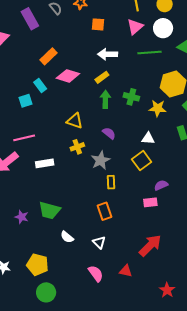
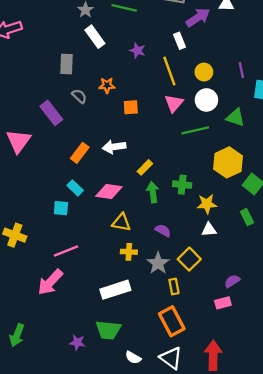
white arrow: (108, 54) -> (114, 147), moved
pink diamond: (68, 76) -> (109, 191), moved
cyan square: (25, 101) -> (61, 208), turned 32
yellow star: (158, 108) -> (207, 204), moved
yellow cross: (77, 147) -> (129, 252), turned 32
yellow square: (142, 161) -> (189, 259), moved
white rectangle: (45, 163) -> (115, 290), moved, size x1.4
orange rectangle: (105, 211) -> (172, 321), size x1.4
white triangle: (99, 242) -> (171, 358), size x1.5
red arrow: (150, 245) -> (213, 355), moved, turned -35

